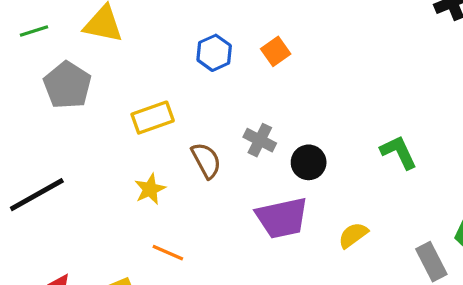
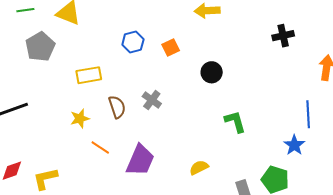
black circle: (309, 162) -> (212, 72), moved
purple trapezoid: (282, 218) -> (140, 160), moved, turned -64
orange line: (168, 253) -> (100, 148), moved

